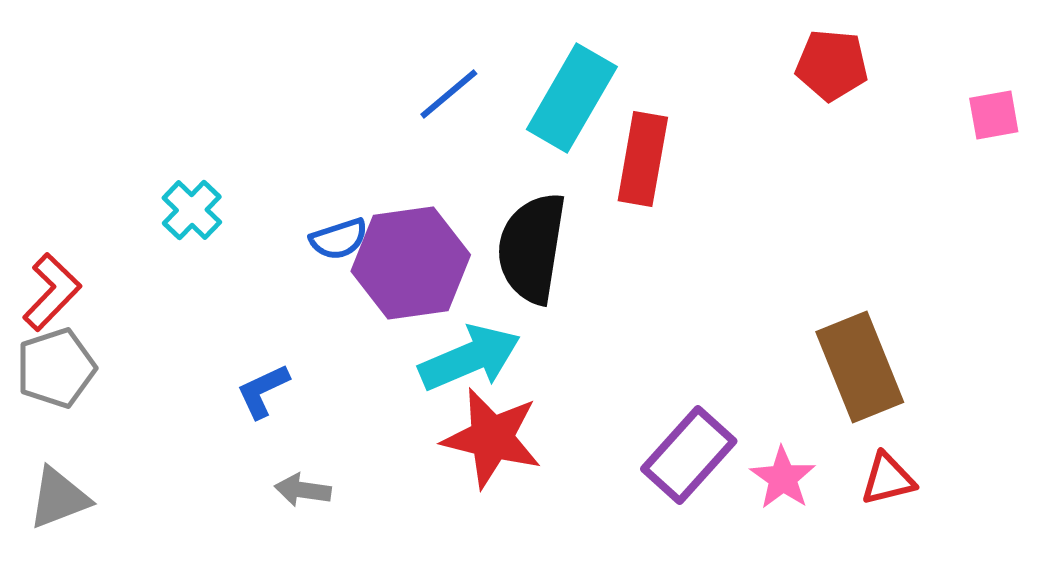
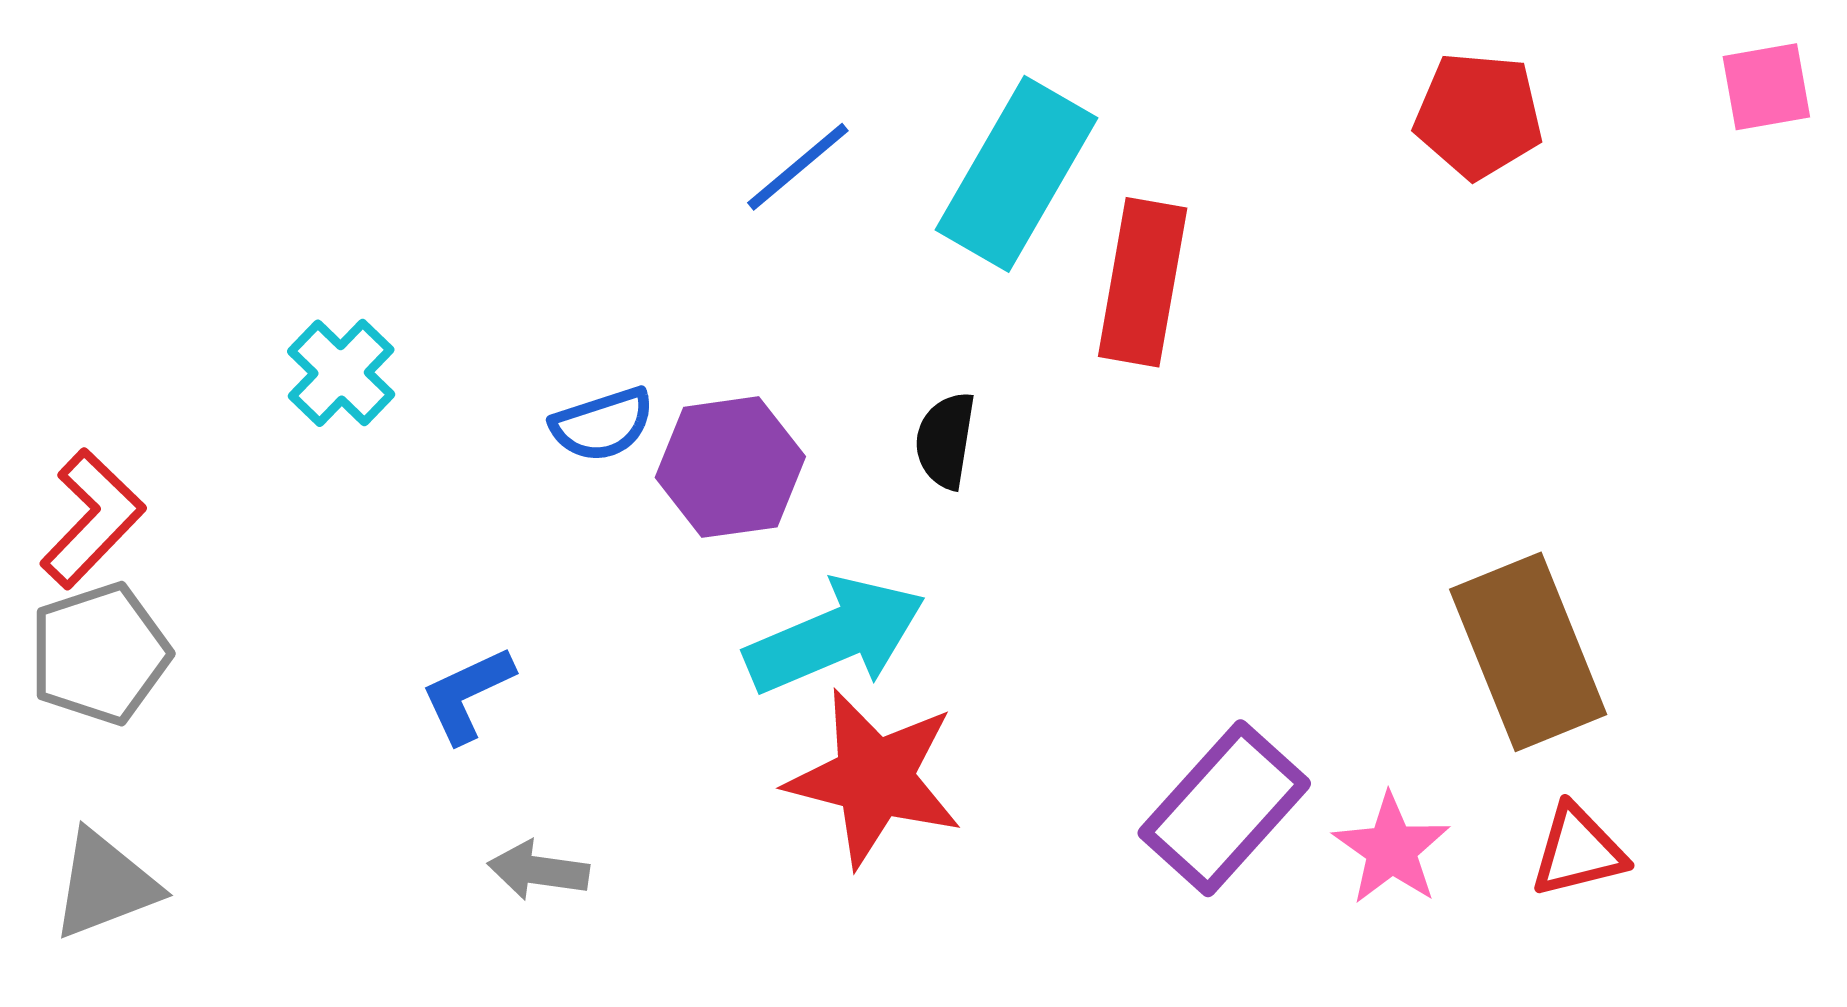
pink square: (994, 115) -> (1766, 87), moved
black semicircle: (532, 248) -> (945, 440), size x0.5
purple hexagon: (411, 263) -> (730, 467), size x0.7

